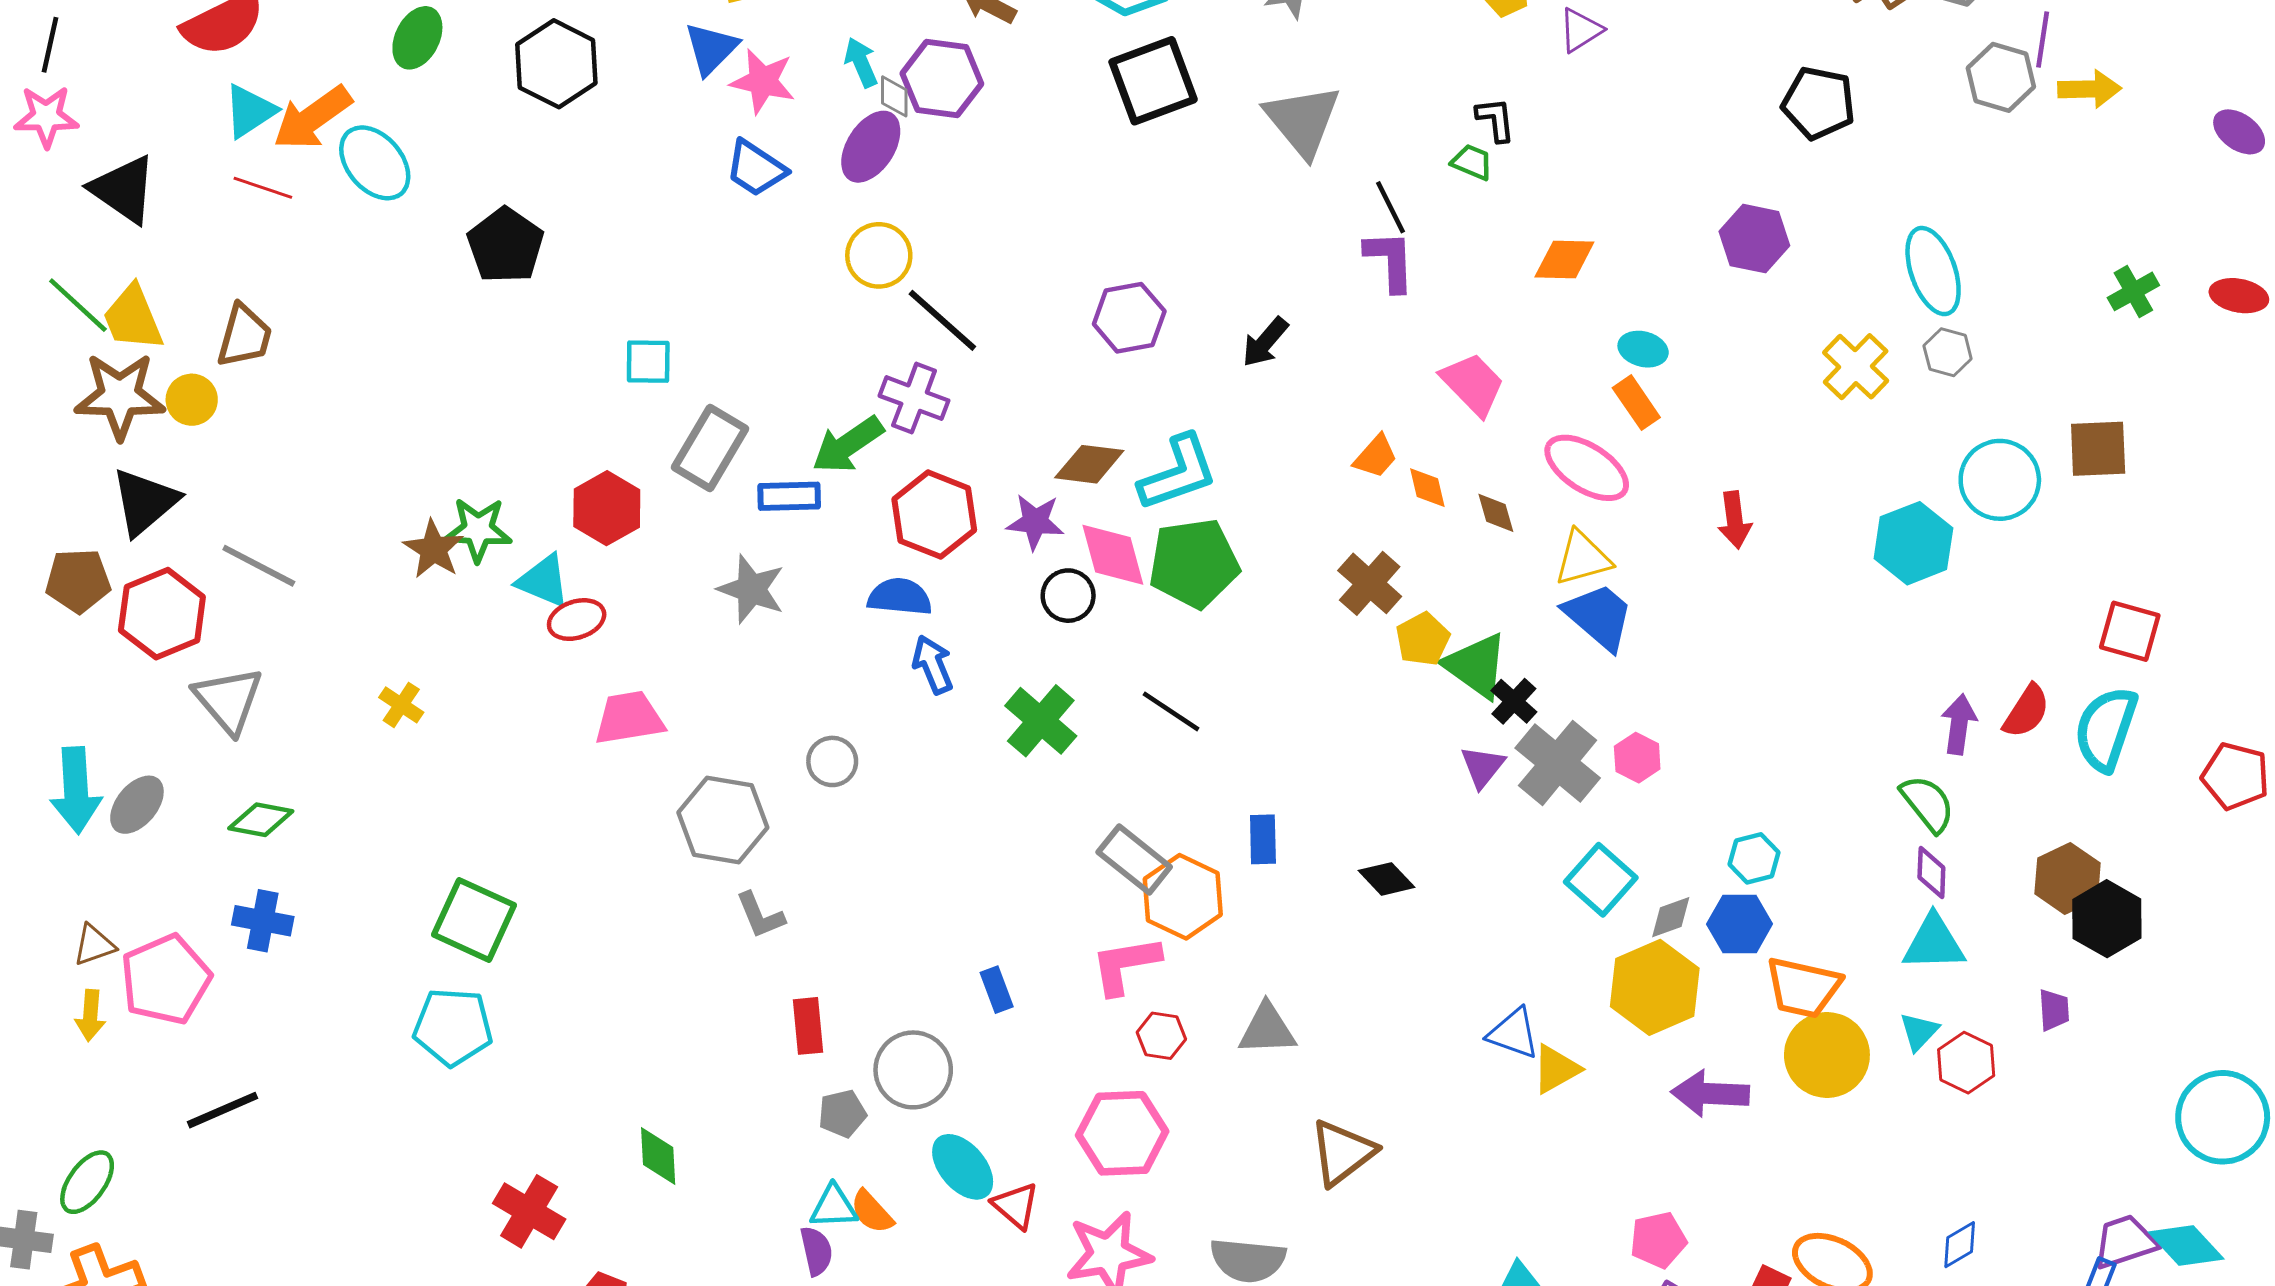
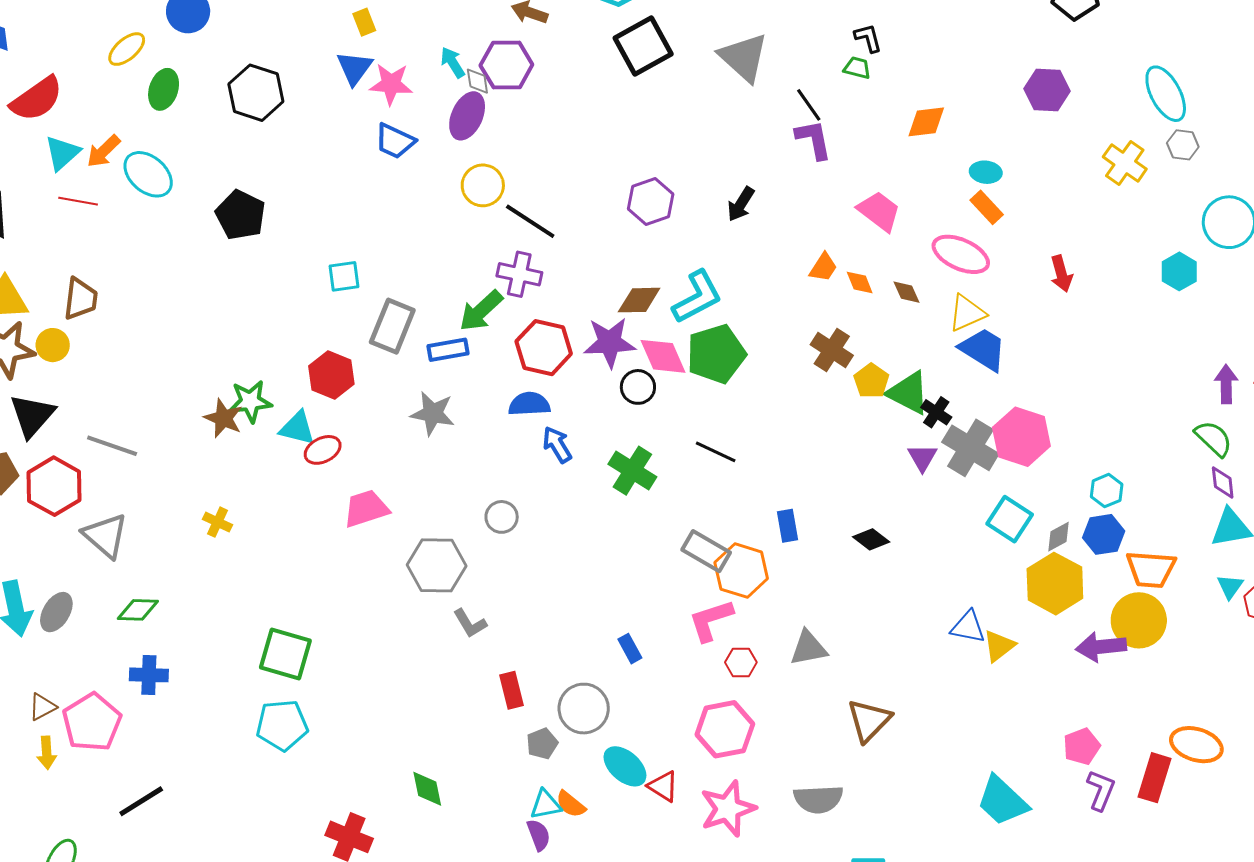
orange arrow: (312, 118) -> (103, 151), size x0.7
purple star: (1035, 522) -> (610, 342), size x1.4
cyan hexagon: (1913, 543) -> (1179, 271), size x0.7
pink hexagon: (1637, 758) -> (1021, 437), size x1.8
yellow circle: (1827, 1055) -> (1139, 620), moved

